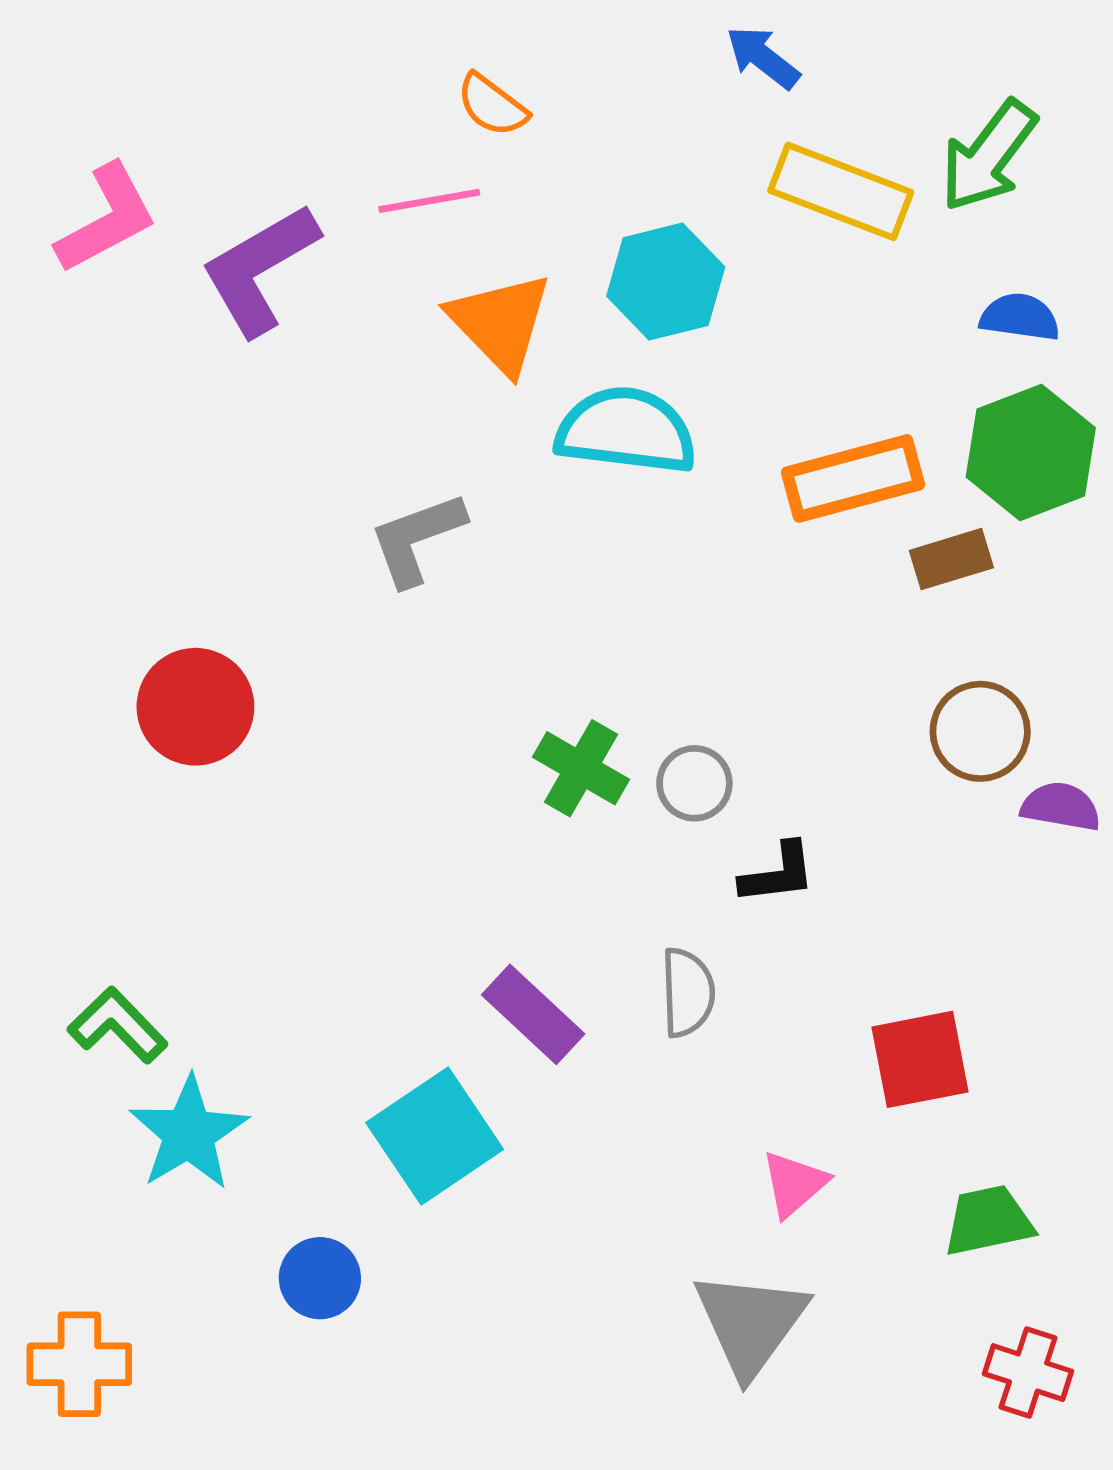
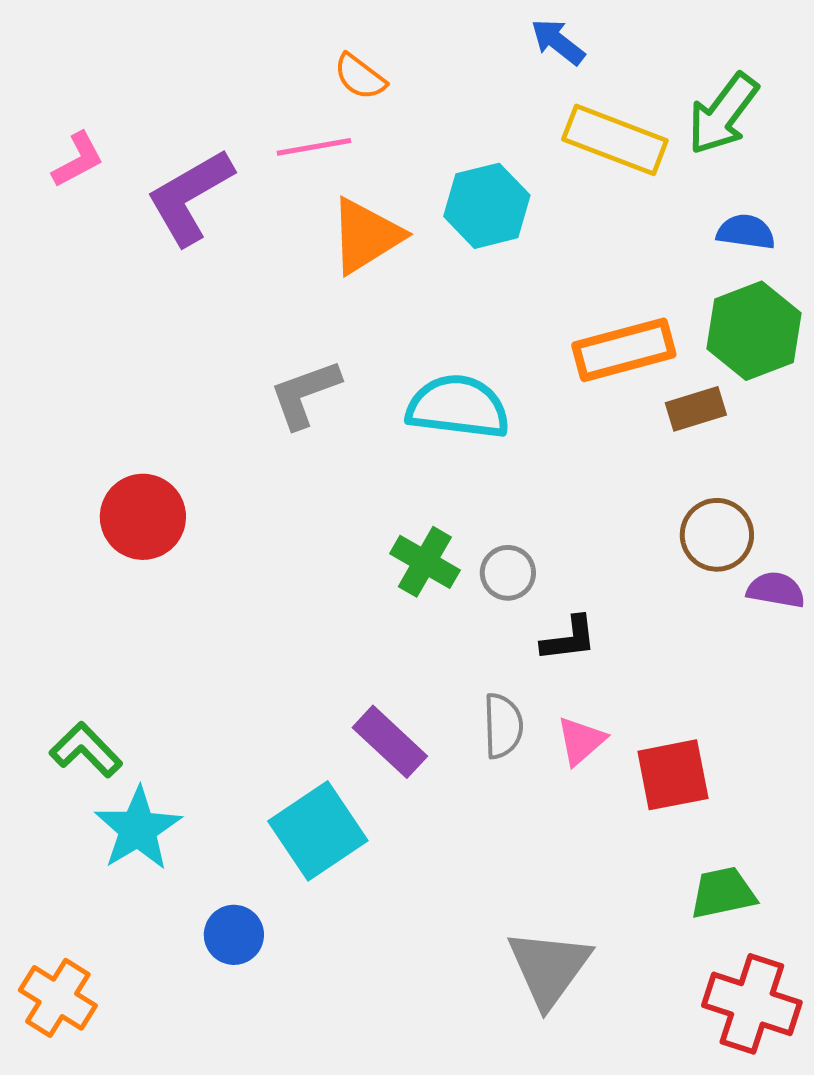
pink L-shape: (107, 219) -> (78, 160), size x0.7
orange triangle: (500, 323) -> (366, 236), turned 42
cyan semicircle: (626, 431) -> (458, 407), moved
pink triangle: (794, 1184) -> (581, 741), moved
orange cross: (79, 1364) -> (58, 998), turned 32
red cross: (1028, 1372) -> (752, 1004), size x1.5

